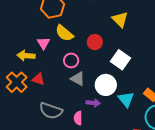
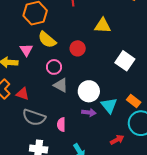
yellow triangle: (120, 19) -> (103, 26), turned -42
white square: (120, 60) -> (125, 61), moved
red triangle: (38, 79) -> (22, 94), moved
purple arrow: (93, 103) -> (89, 112), moved

